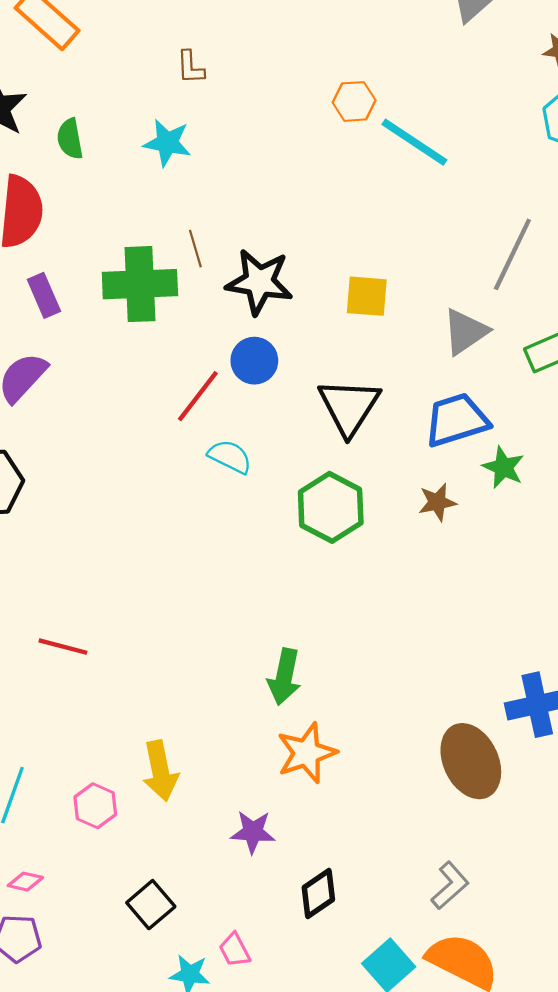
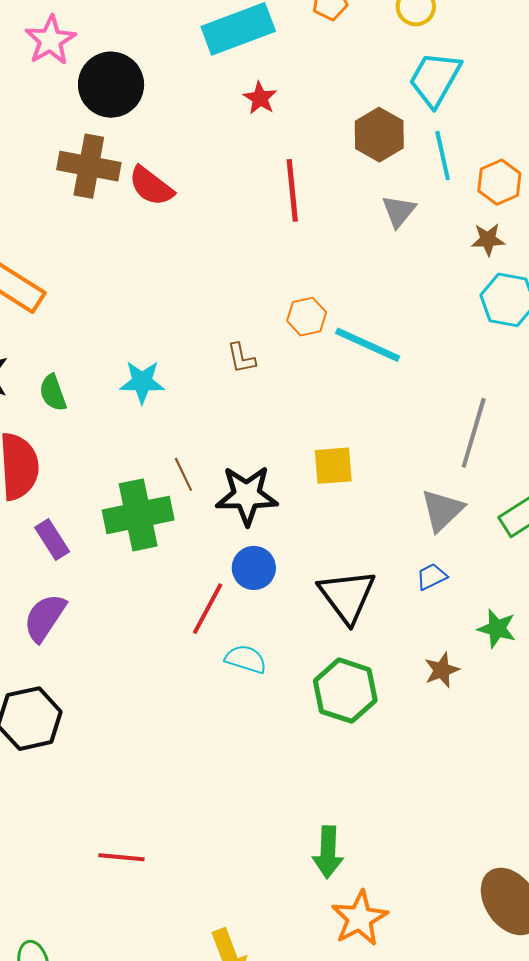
brown L-shape: (190, 67) -> (241, 358), moved
yellow square: (367, 296) -> (333, 466), moved
blue trapezoid: (457, 420) -> (432, 577), moved, size x0.5

